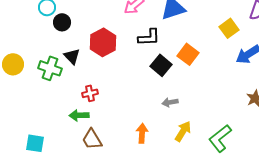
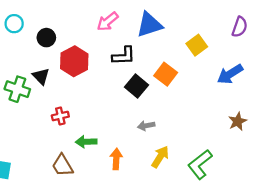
black circle: (62, 22) -> (46, 38), moved
yellow square: (229, 28) -> (197, 45), moved
green arrow: (79, 115) -> (86, 142), moved

